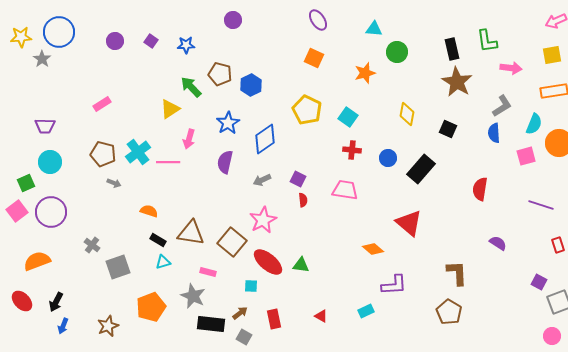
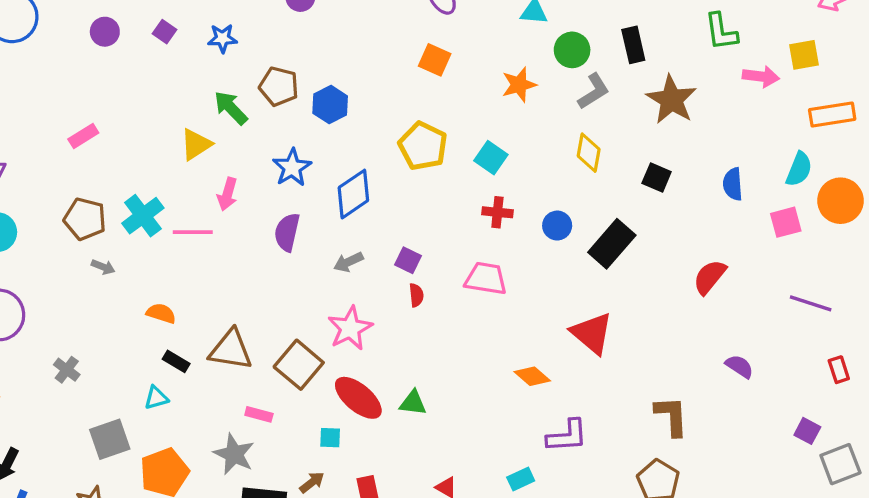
black rectangle: (452, 49) -> (633, 45), moved
yellow square: (552, 55) -> (804, 55), moved
gray L-shape: (502, 106) -> (594, 91), moved
red semicircle: (480, 189) -> (710, 277), turned 30
cyan triangle: (163, 262) -> (156, 398), moved
gray square: (118, 267) -> (110, 439), moved

